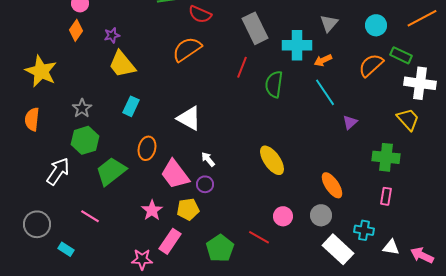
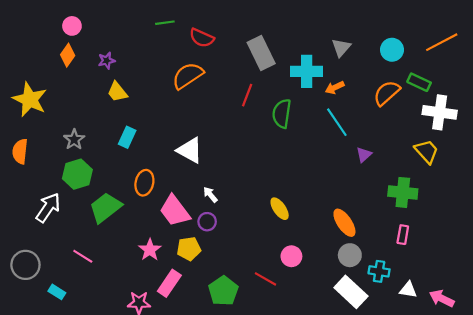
yellow trapezoid: (122, 64) -> (117, 92), size x0.7
yellow ellipse: (272, 160) -> (280, 209), moved, size x0.7
gray circle: (321, 215) -> (350, 255), moved

